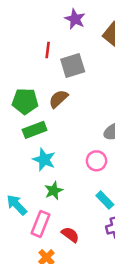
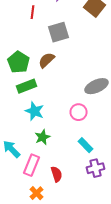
red line: (48, 50) -> (32, 12), moved
green pentagon: (25, 101) -> (18, 62), turned 30
red semicircle: (70, 235) -> (56, 174), turned 35

